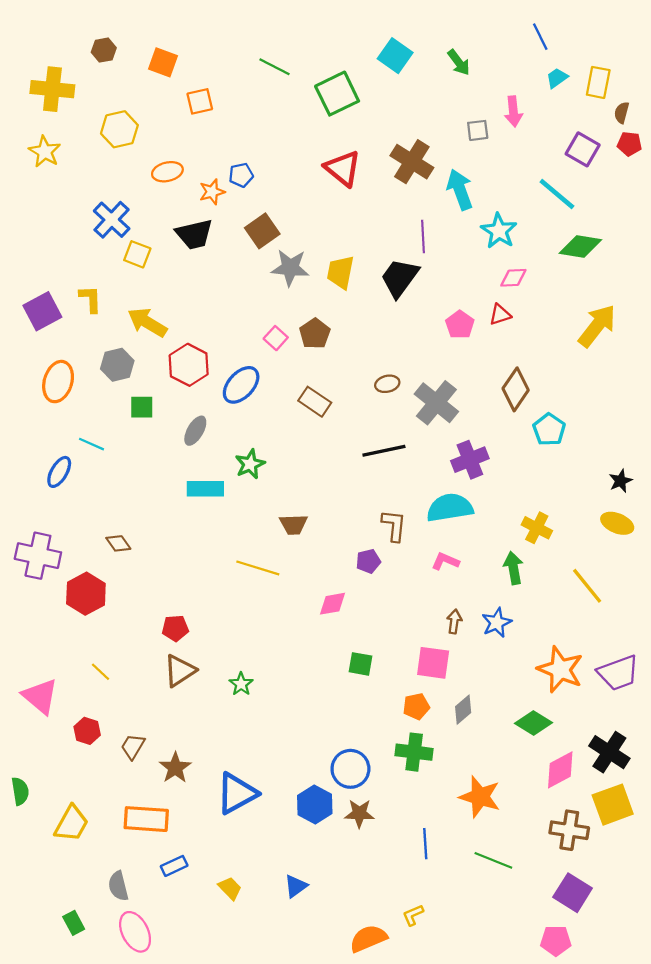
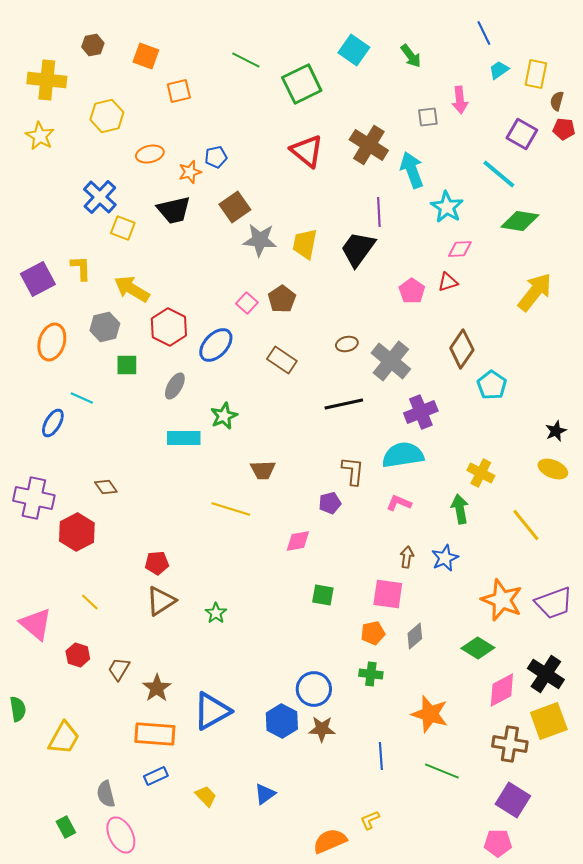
green cross: (414, 752) -> (371, 674), size x0.7
orange rectangle: (146, 819) -> (155, 734), moved

